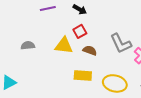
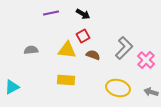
gray L-shape: (121, 43) -> (124, 48), turned -110
yellow rectangle: (83, 75) -> (66, 80), moved

